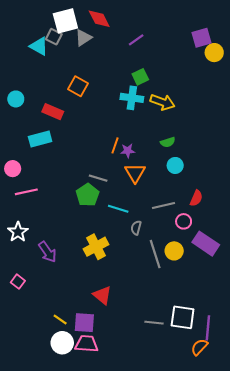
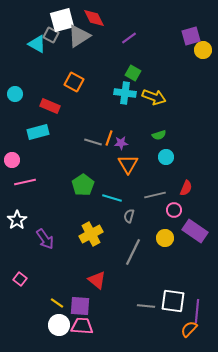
gray triangle: (83, 38) -> (79, 36), size x1.4
green square: (140, 77) -> (133, 73), turned -35
gray line: (98, 178) -> (93, 142), moved
gray line: (155, 254) -> (133, 252), moved, turned 44
pink square: (18, 282) -> (20, 279), moved

